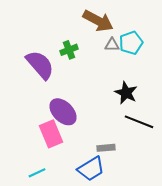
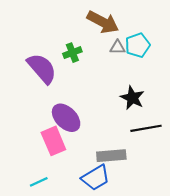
black line: (139, 122) -> (146, 128), turned -32
gray rectangle: (106, 148) -> (111, 156), size x1.5

